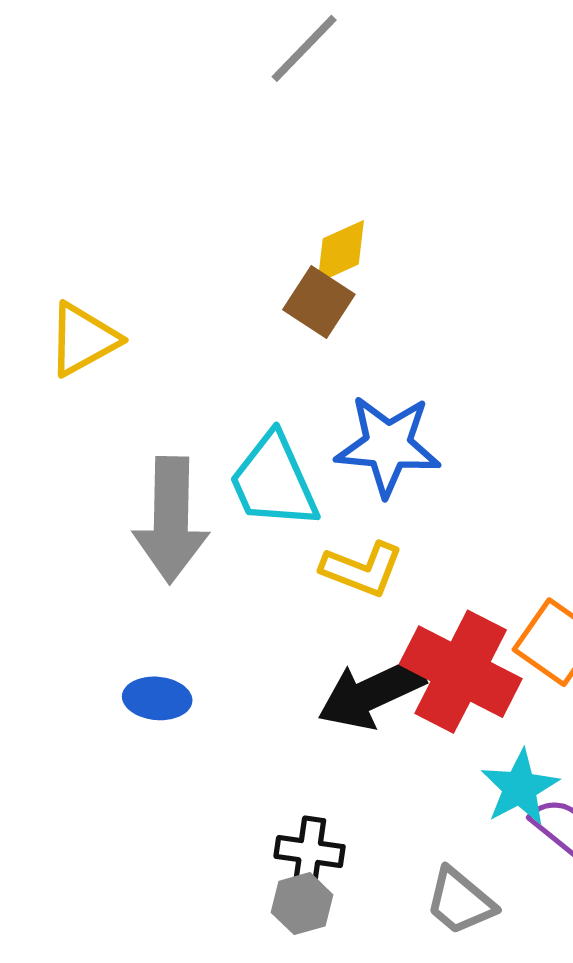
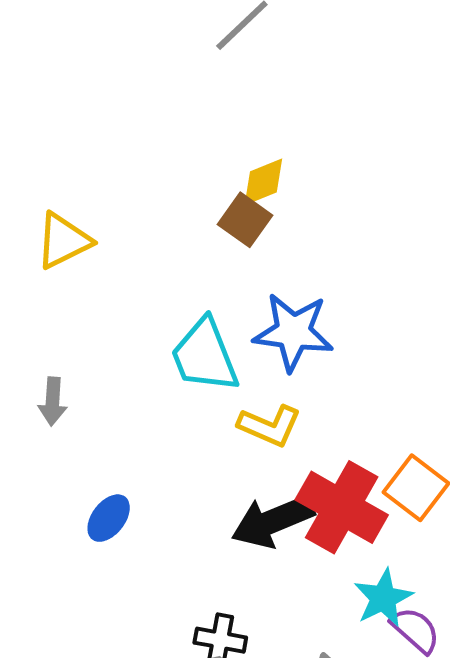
gray arrow: (171, 520) -> (53, 401), moved, size x0.5
blue ellipse: (157, 698) -> (109, 518), turned -60

